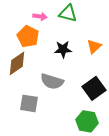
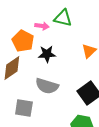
pink arrow: (40, 16) -> (42, 26), moved
black star: (63, 49) -> (47, 54), moved

